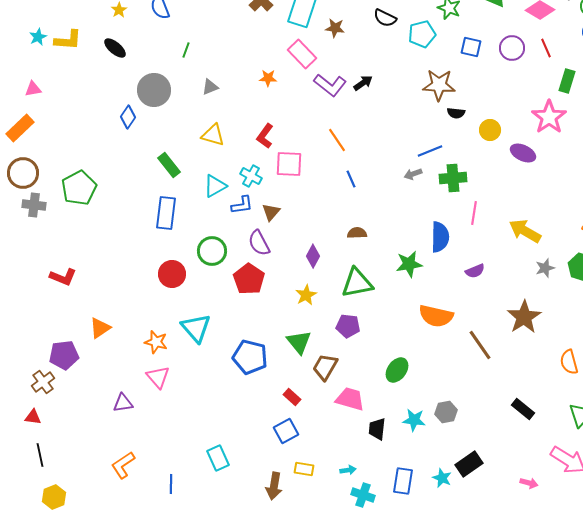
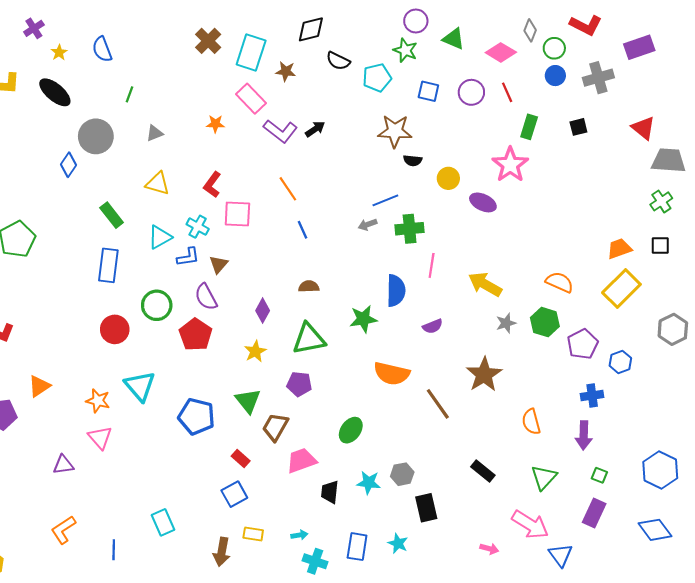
black ellipse: (115, 48) -> (55, 92), size x1.4
pink trapezoid: (350, 399) -> (301, 461), turned -36
black rectangle: (469, 464) -> (426, 508), moved, turned -68

